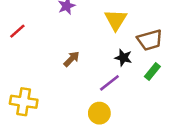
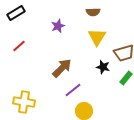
brown arrow: (72, 59) -> (62, 68), size x1.5
purple line: (109, 83) -> (73, 90), moved

